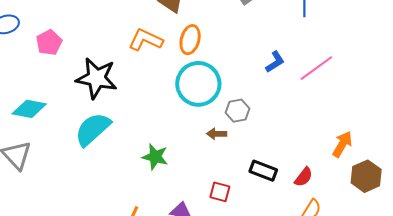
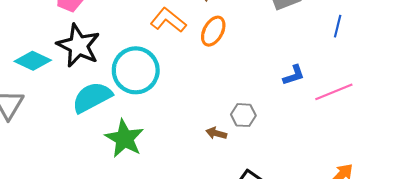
black star: (97, 78) -> (78, 46), moved
cyan circle: (198, 84) -> (136, 70), moved
green star: (155, 157) -> (124, 138), moved, size x1.4

